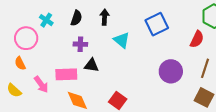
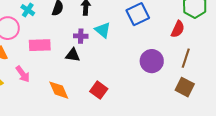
purple cross: (80, 44) -> (81, 36), moved
pink rectangle: (66, 74) -> (40, 45), moved

